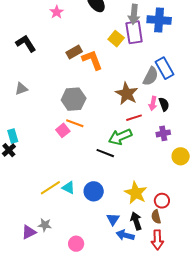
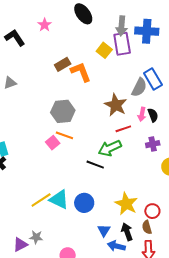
black L-shape: (26, 43) -> (15, 38), moved
gray triangle: (21, 89) -> (10, 83), moved
cyan triangle: (68, 188) -> (59, 200), size x1.5

